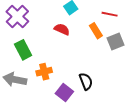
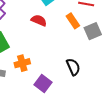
black semicircle: (86, 81) -> (73, 67), moved

